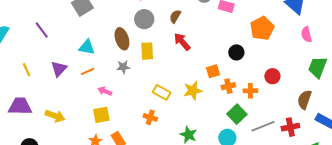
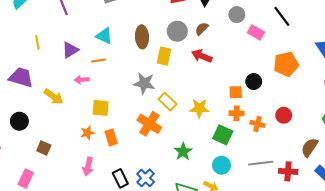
gray circle: (144, 19) -> (177, 31), moved
red arrow: (182, 42) -> (202, 56), turned -42
gray star: (123, 67) -> (144, 83), moved, size x1.5
orange square: (213, 71) -> (236, 92), moved
pink arrow: (105, 91) -> (82, 80), moved, turned -40
green square: (237, 114) -> (223, 135), moved, turned -36
orange cross: (150, 117) -> (149, 124), size x1.6

